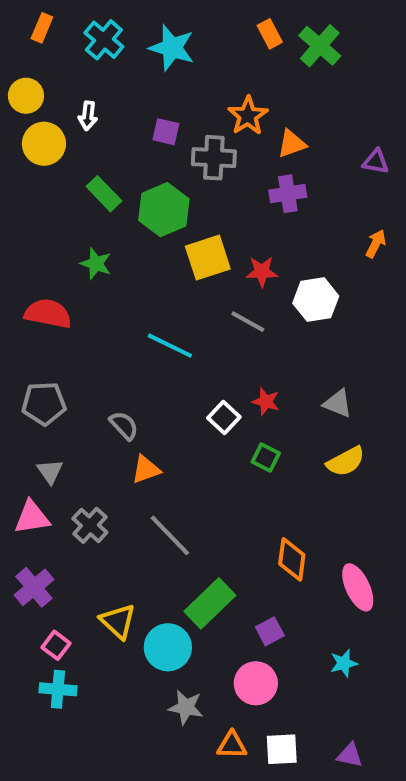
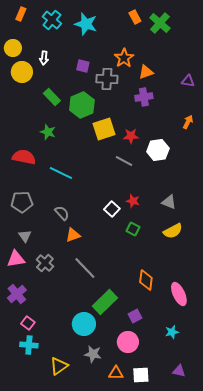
cyan line: (170, 346) -> (61, 173), moved
yellow triangle: (118, 621) -> (59, 366), moved, turned 42
purple triangle: (350, 755) -> (179, 371), moved

